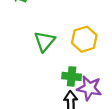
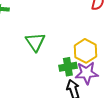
yellow hexagon: (84, 39) -> (85, 51), moved

